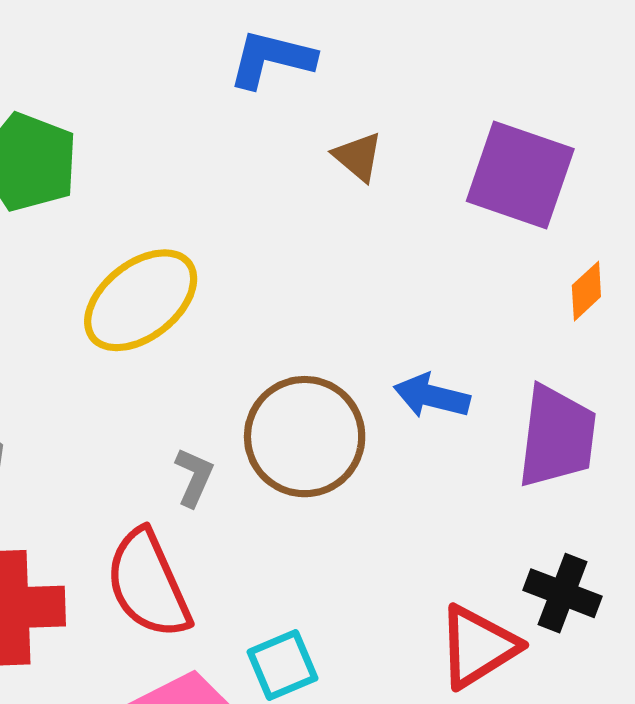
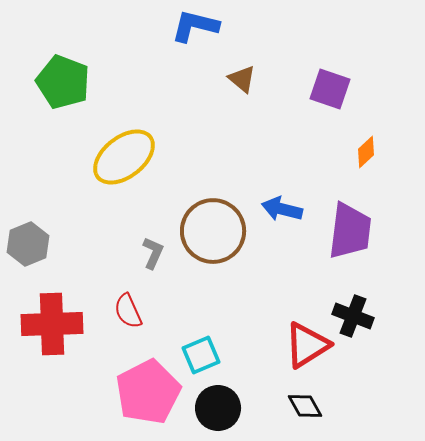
purple square: (520, 175) -> (330, 89), size x0.7
red semicircle: (148, 584) -> (128, 311), size x0.6

